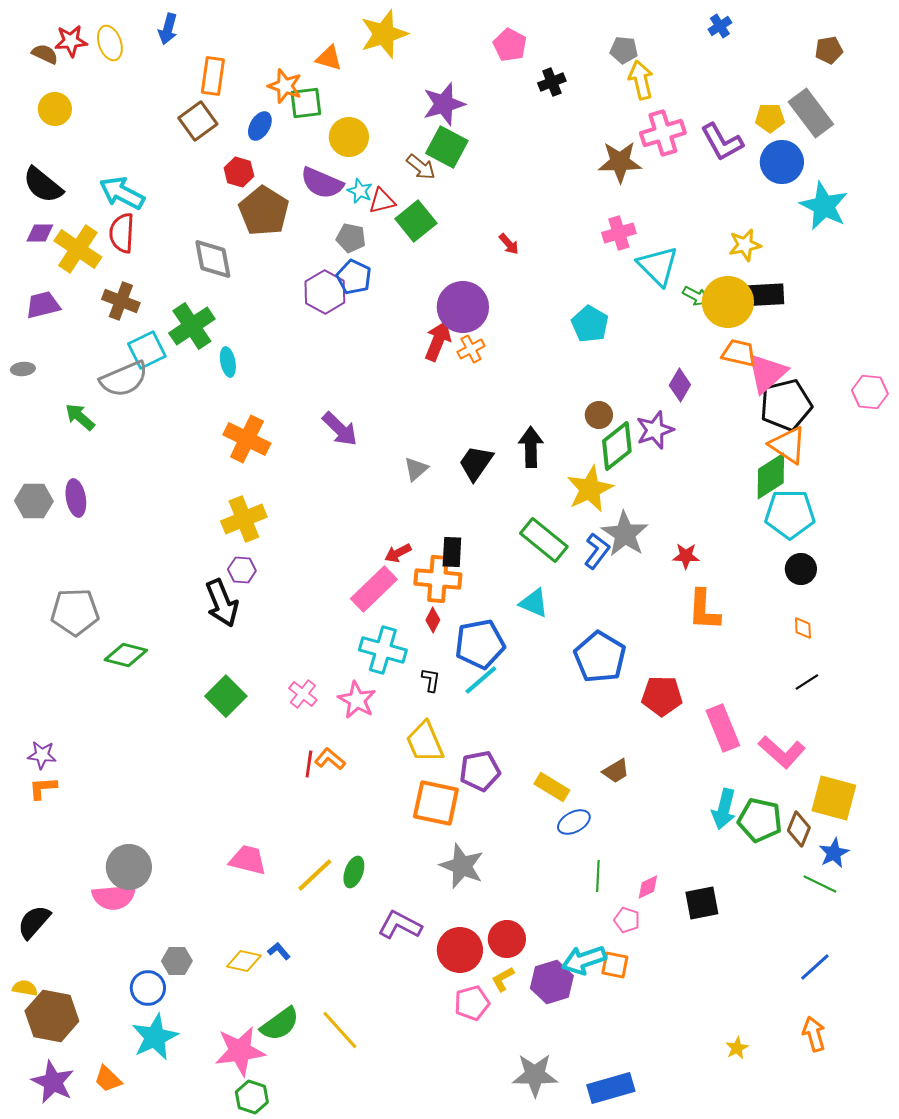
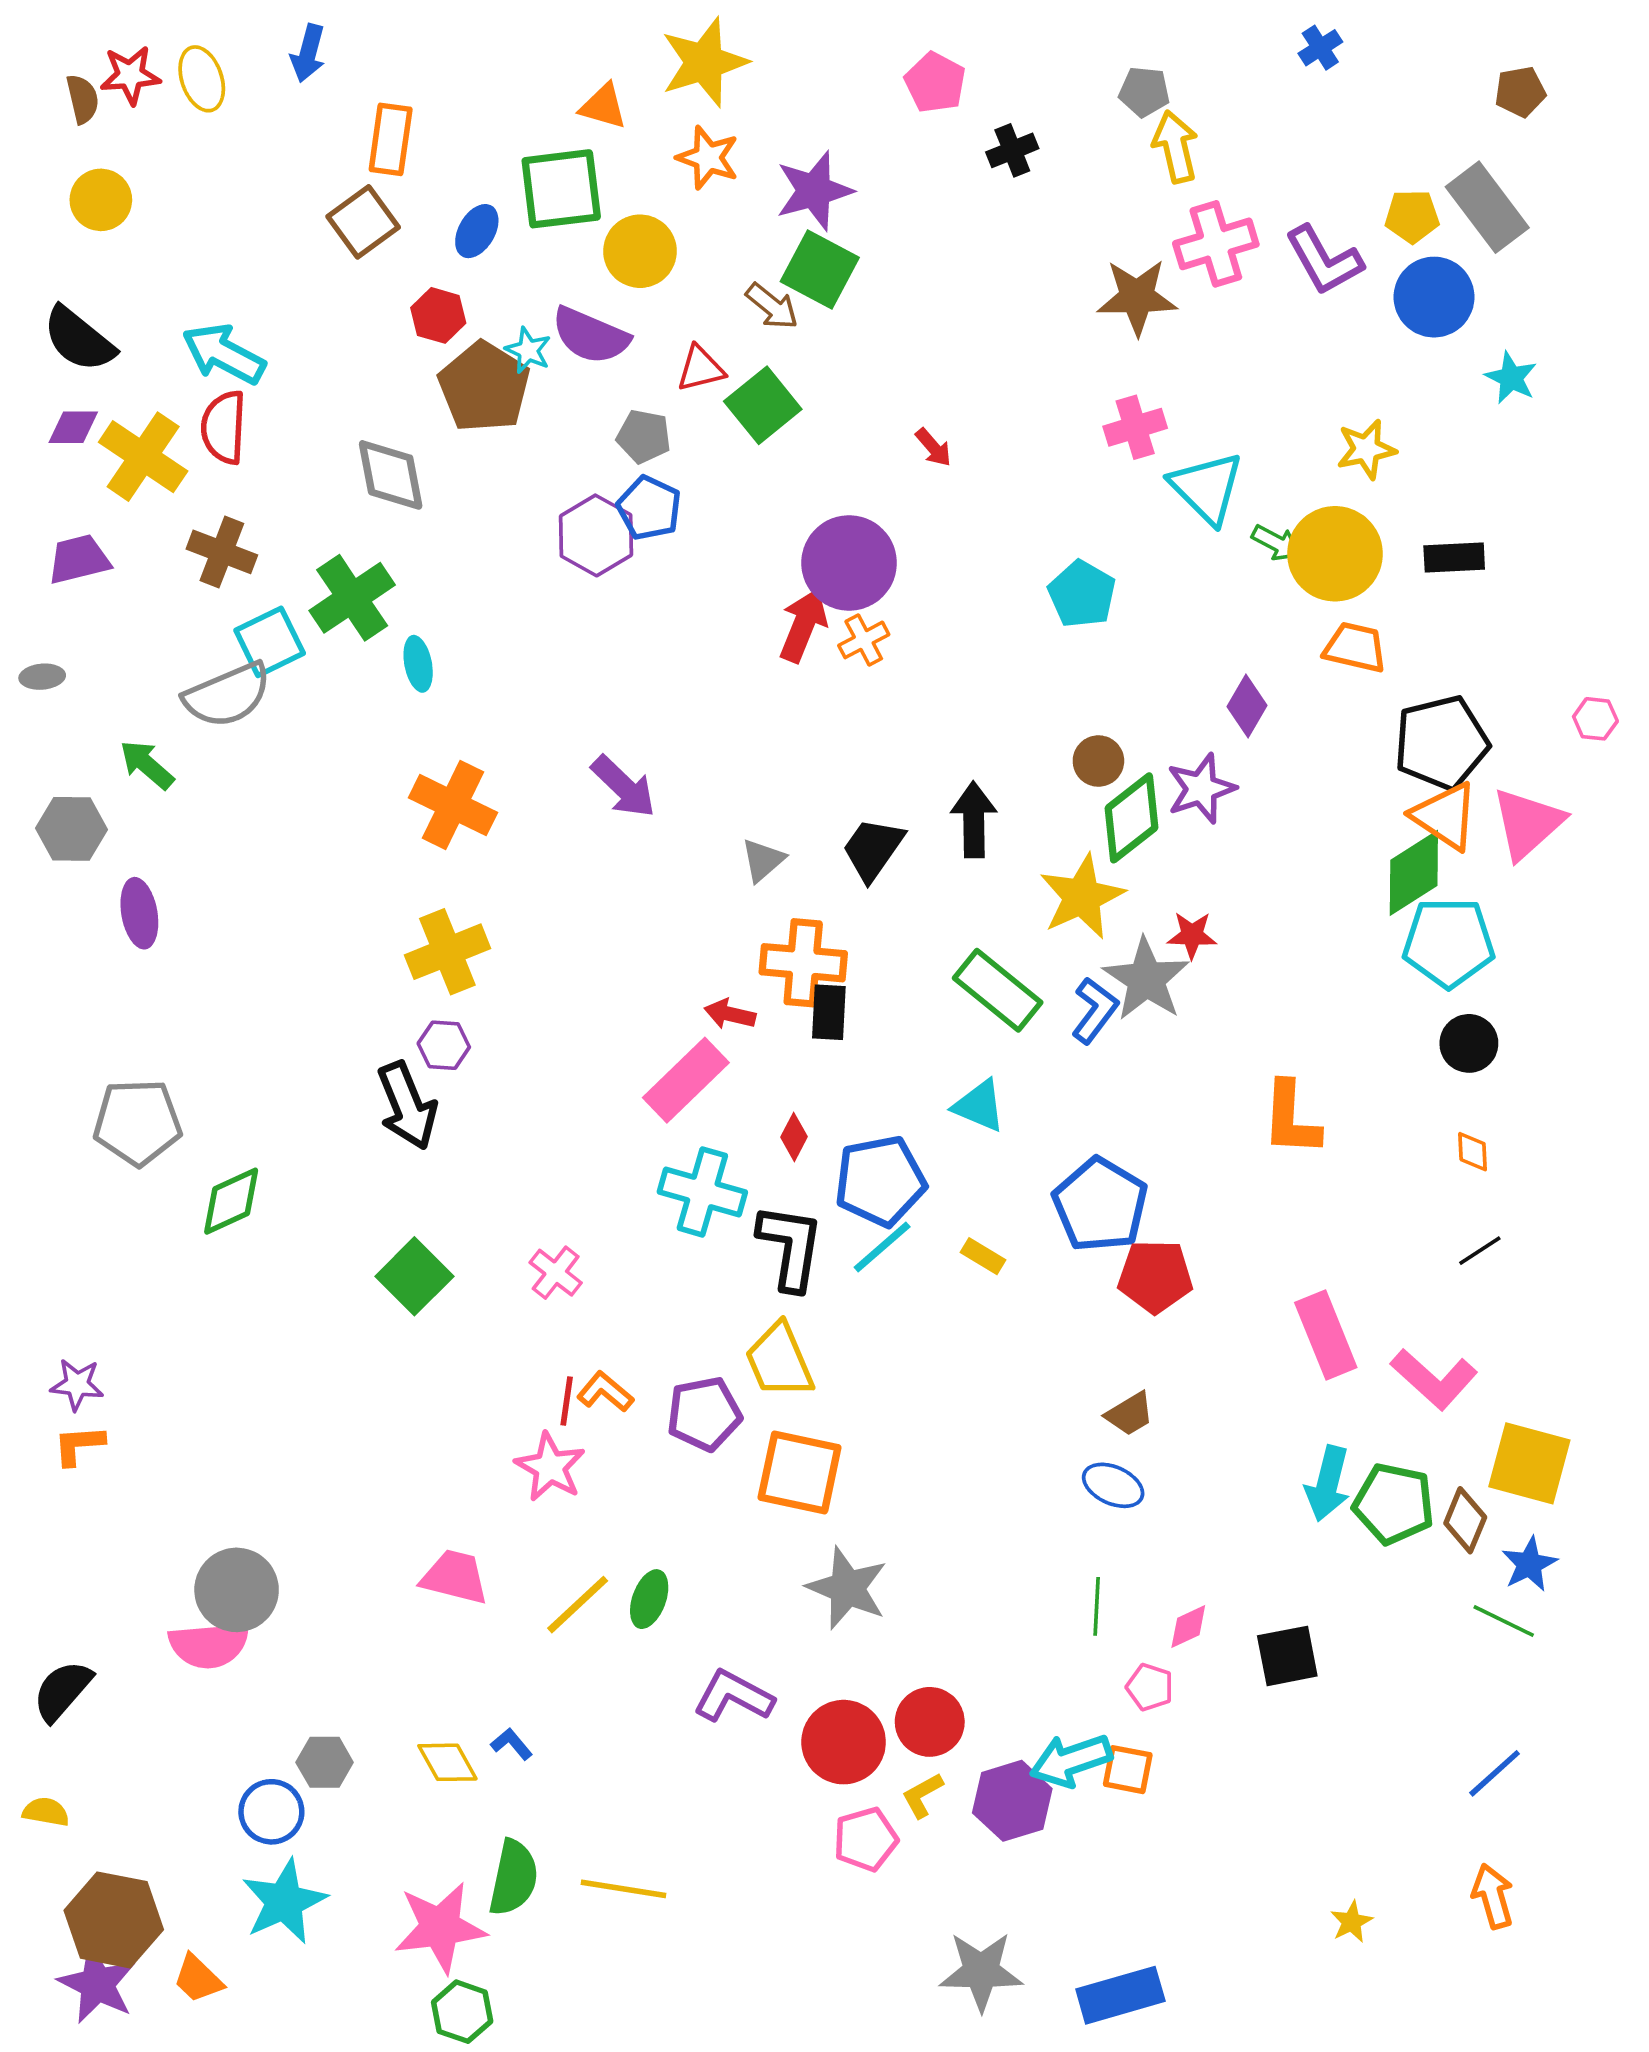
brown semicircle: (45, 54) -> (83, 99), turned 52
orange star: (285, 86) -> (708, 158), moved
green square: (306, 103) -> (561, 189), size x1.4
cyan star: (360, 191) -> (528, 350), moved
cyan star: (824, 206) -> (1511, 378), size x0.6
black rectangle: (761, 295) -> (1454, 557), moved, size x0.7
pink triangle: (767, 373) -> (1528, 823), moved
pink hexagon: (870, 392) -> (1595, 719), size x0.7
gray hexagon: (34, 501) -> (72, 829), moved
red arrow: (398, 553) -> (730, 1014), turned 40
red star: (686, 556) -> (1192, 935), moved
orange cross: (438, 579) -> (803, 963), moved
green diamond: (126, 655) -> (231, 1201), turned -39
black L-shape: (431, 680) -> (790, 1247), size x2.0
red pentagon: (662, 696) -> (1155, 1276), moved
pink star: (357, 700) -> (550, 1467), moved
purple pentagon: (480, 771) -> (704, 1414), moved
yellow rectangle: (552, 787) -> (983, 1256), moved, size x0.7
blue ellipse: (574, 822) -> (1113, 1485), moved, turned 52
yellow diamond: (244, 961) -> (447, 1762), turned 48
brown hexagon: (52, 1016) -> (114, 1920), moved
green semicircle: (280, 1024) -> (513, 1878), turned -42
yellow line: (340, 1030) -> (623, 1889), turned -39

